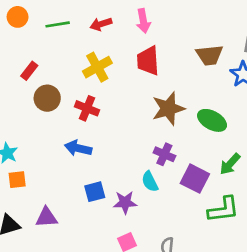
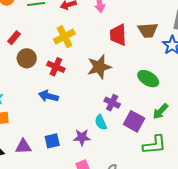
red trapezoid: (148, 61) -> (118, 35), moved
brown star: (168, 109) -> (99, 67), moved
blue square: (95, 192) -> (52, 141), moved

